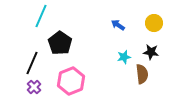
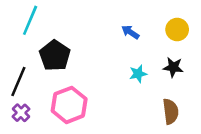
brown semicircle: (142, 74) -> (171, 111), moved

